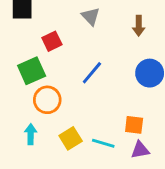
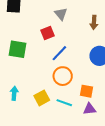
red square: (52, 41) -> (48, 33), moved
green square: (32, 71) -> (17, 49), turned 30
orange circle: (47, 100) -> (63, 76), moved

